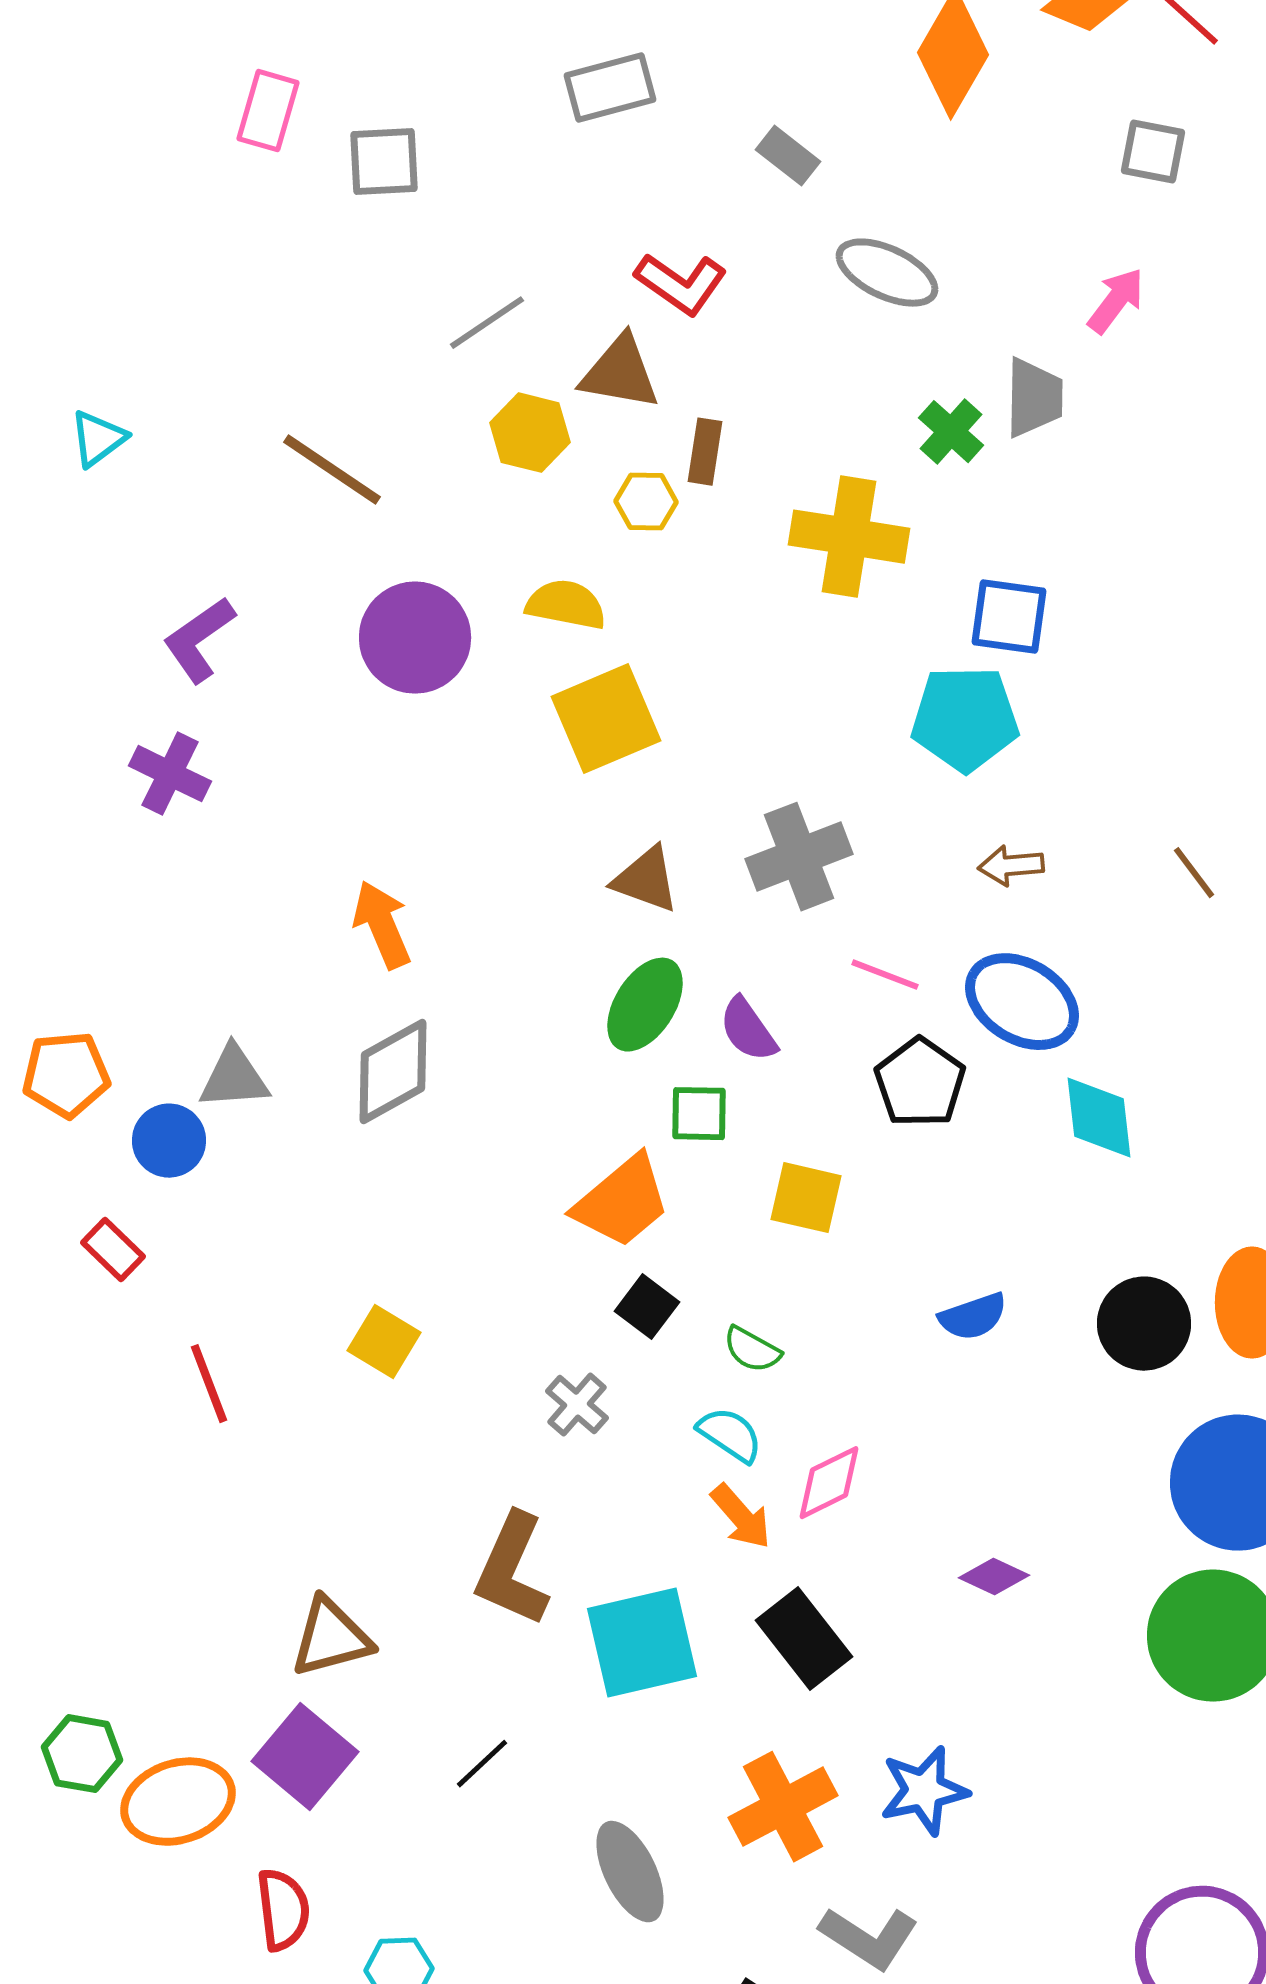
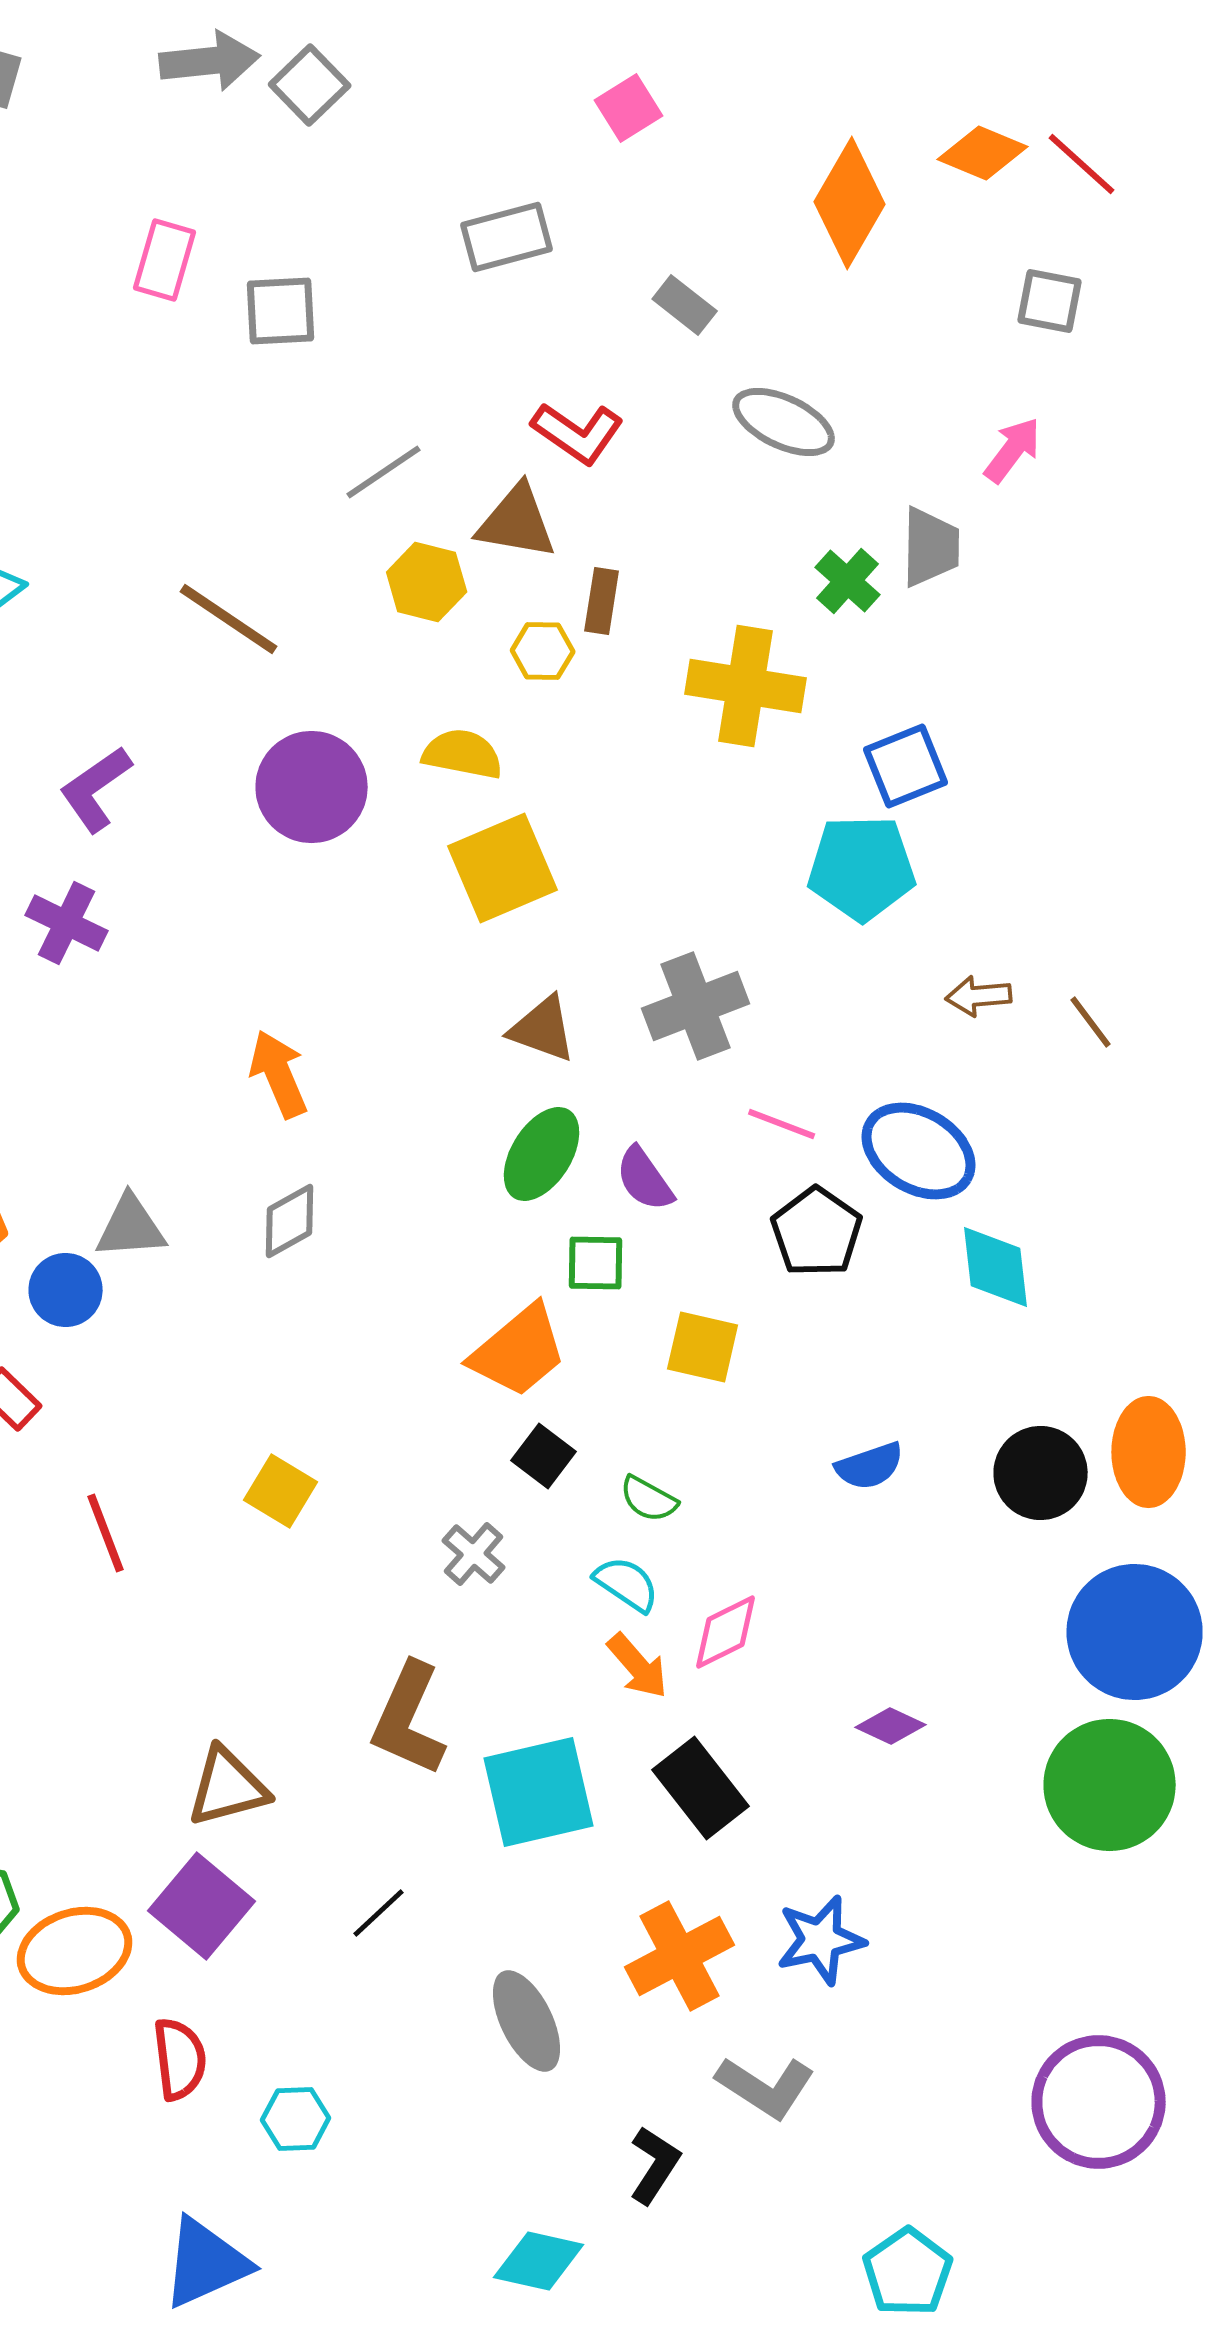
blue square: (1009, 617) -> (906, 766), turned -30
brown arrow: (1011, 866) -> (979, 996), moved
gray diamond: (393, 1072) -> (290, 1221), size x0.7

